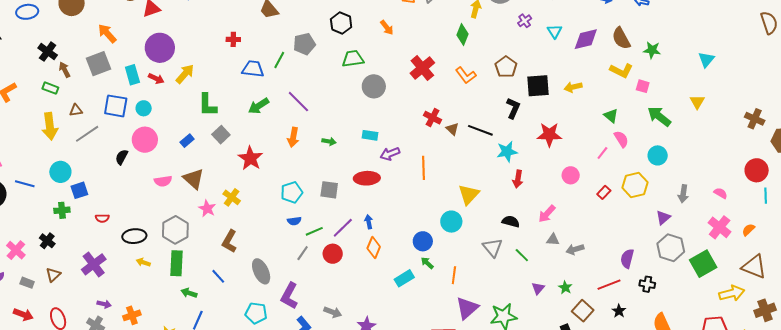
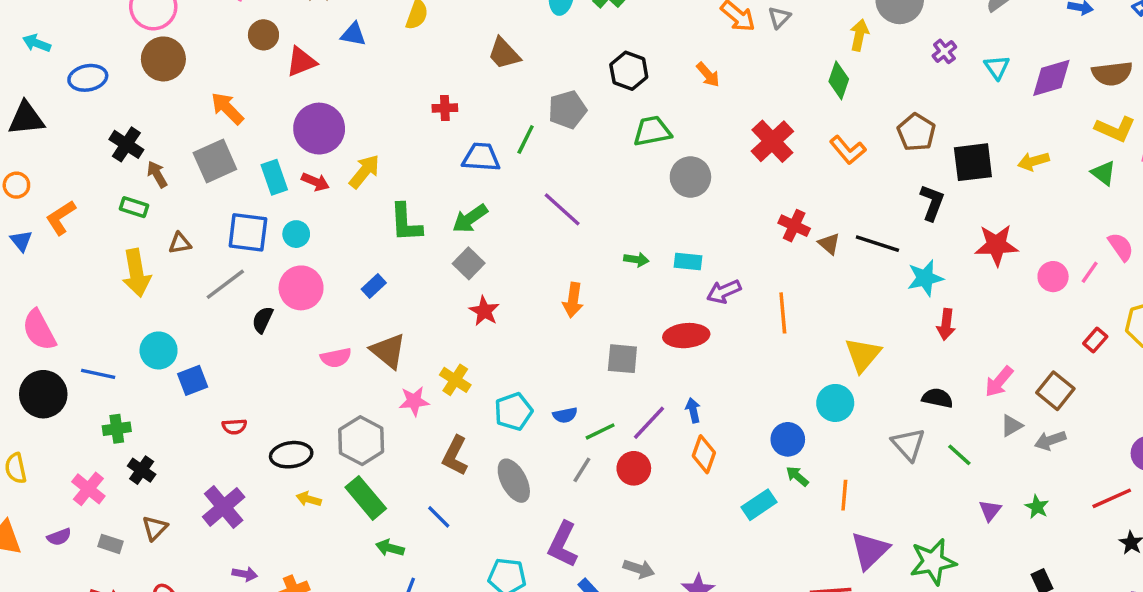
brown semicircle: (621, 38) -> (1112, 74), turned -65
green arrow: (259, 106) -> (470, 219), moved
green triangle: (611, 116) -> (1103, 173), moved
gray line: (87, 134) -> (225, 284), moved
gray square: (221, 135) -> (469, 263), moved
orange arrow: (293, 137) -> (573, 300), moved
green arrow: (329, 141) -> (636, 260), moved
red star: (250, 158) -> (484, 311), size x0.7
pink circle: (571, 175) -> (1053, 277), moved
cyan pentagon: (292, 192) -> (513, 412), moved
pink star: (207, 209) -> (414, 401), turned -30
green cross: (62, 210) -> (117, 429), moved
gray triangle: (553, 240) -> (1012, 426), turned -32
green rectangle: (176, 263) -> (366, 498), turned -40
gray ellipse: (261, 271) -> (514, 481), moved
brown square: (583, 311) -> (1055, 391), moved

